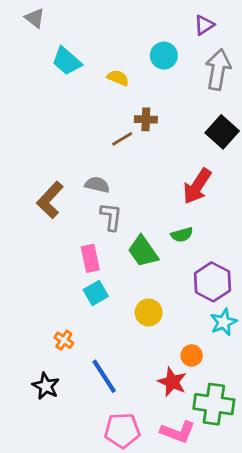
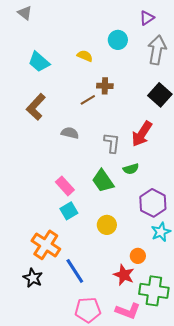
cyan trapezoid: (67, 61) -> (39, 62), moved
brown L-shape: (50, 200) -> (36, 107), moved
gray L-shape: (111, 217) -> (112, 143), moved
pink rectangle: (90, 258) -> (65, 186), turned -30
orange cross: (64, 340) -> (46, 245), size x2.0

